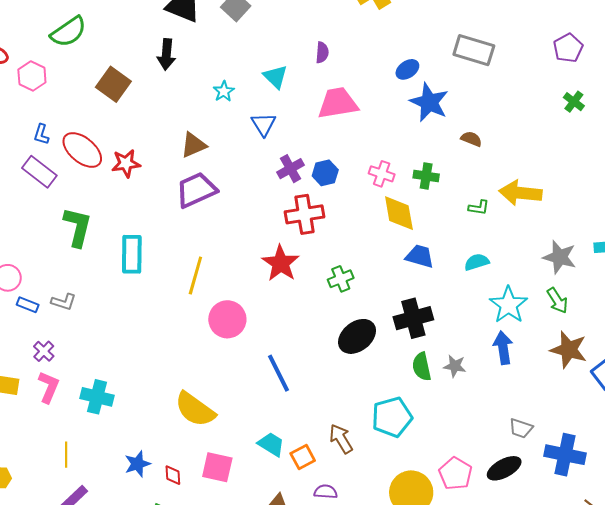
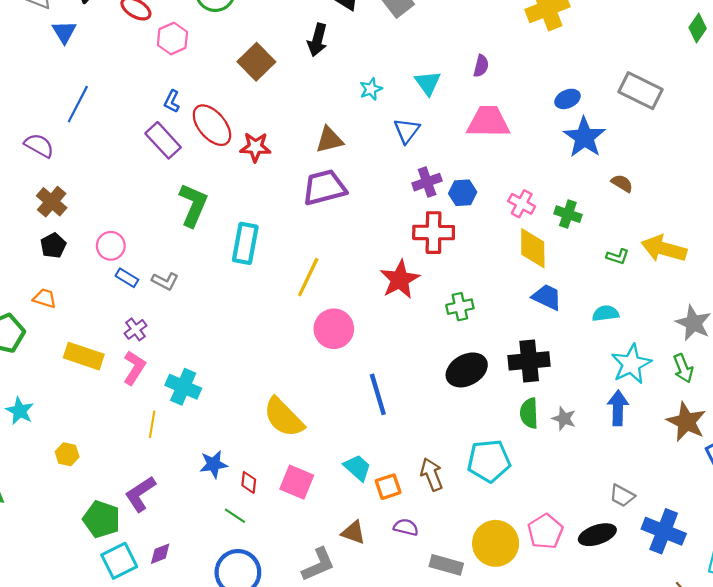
yellow line: (66, 455) -> (152, 424), moved

